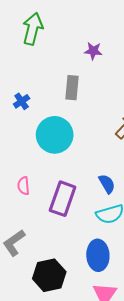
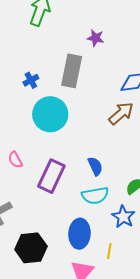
gray rectangle: (72, 88) -> (72, 71), size x1.4
blue cross: (22, 101) -> (31, 80), moved
pink semicircle: (23, 186) -> (15, 160), turned -30

